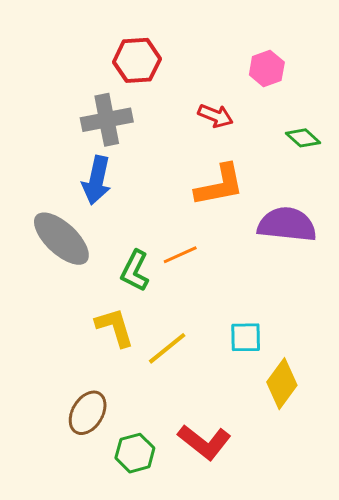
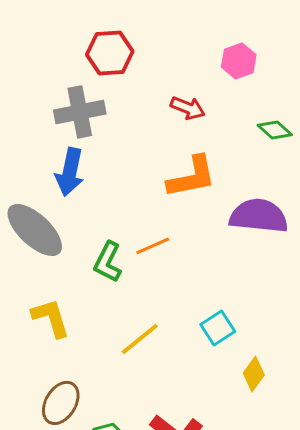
yellow L-shape: (115, 327) -> (51, 318), moved
cyan square: (246, 337) -> (218, 328), turned -32
yellow diamond: (282, 384) -> (254, 374), size x0.7

